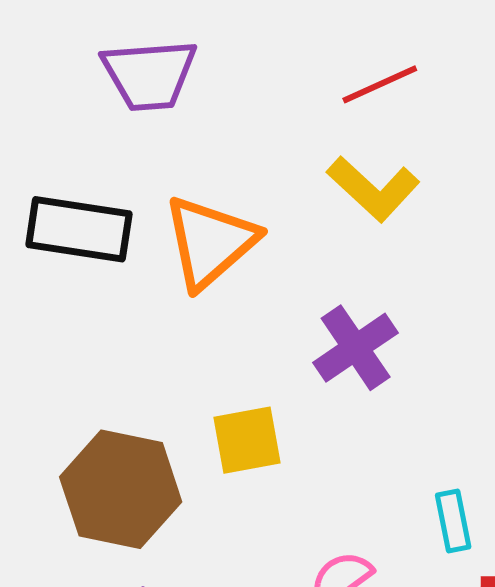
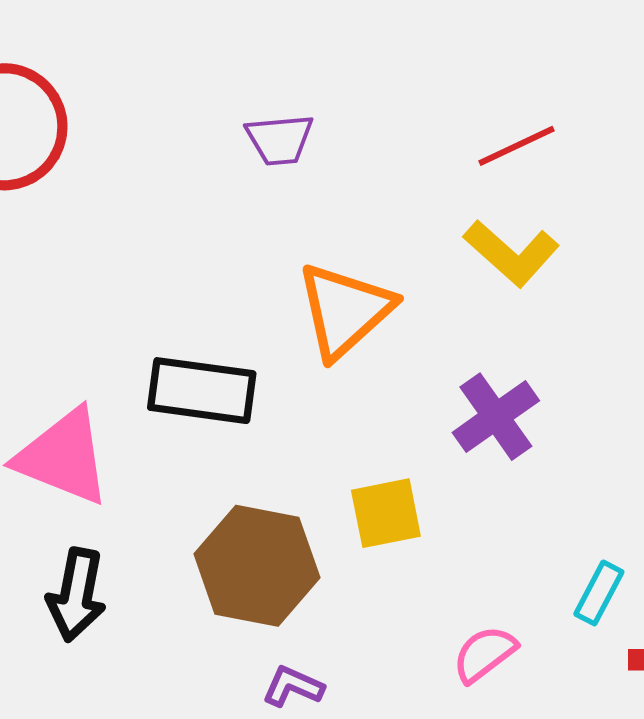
purple trapezoid: (149, 75) -> (280, 140), size x0.7
black rectangle: (79, 229) -> (202, 391), moved
cyan rectangle: (453, 521) -> (599, 593), turned 40

